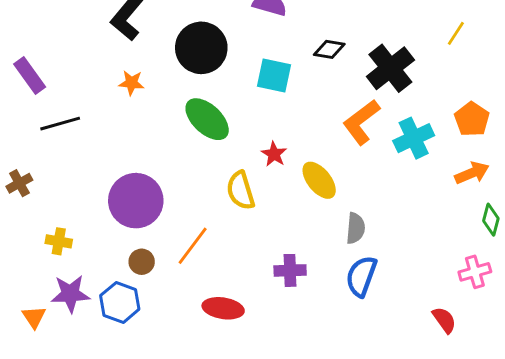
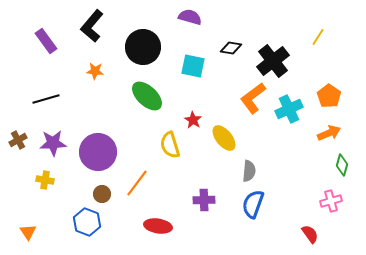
purple rectangle: (30, 76) -> (46, 41), moved
purple star: (70, 294) -> (53, 143), moved

